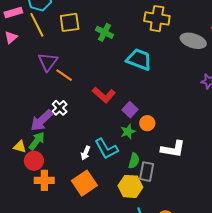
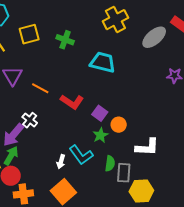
yellow cross: (157, 19) -> (115, 20), turned -30
gray ellipse: (193, 41) -> (154, 37), turned -50
orange line: (64, 75) -> (40, 88), moved
yellow hexagon: (130, 186) -> (141, 191), moved

